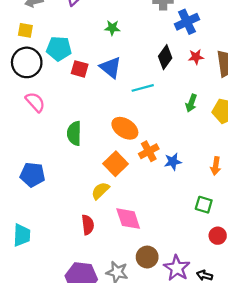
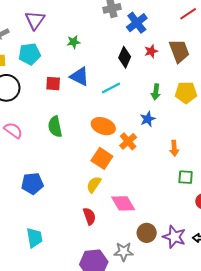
cyan pentagon: (59, 49) -> (30, 54), moved
pink semicircle: (35, 102) -> (13, 130), moved
green semicircle: (74, 133) -> (55, 127), moved
blue star: (173, 162) -> (148, 119), moved
orange arrow: (216, 166) -> (174, 148), moved

